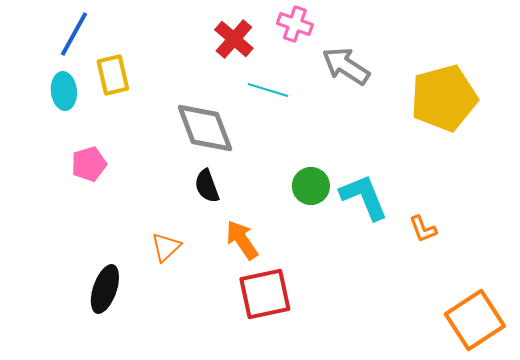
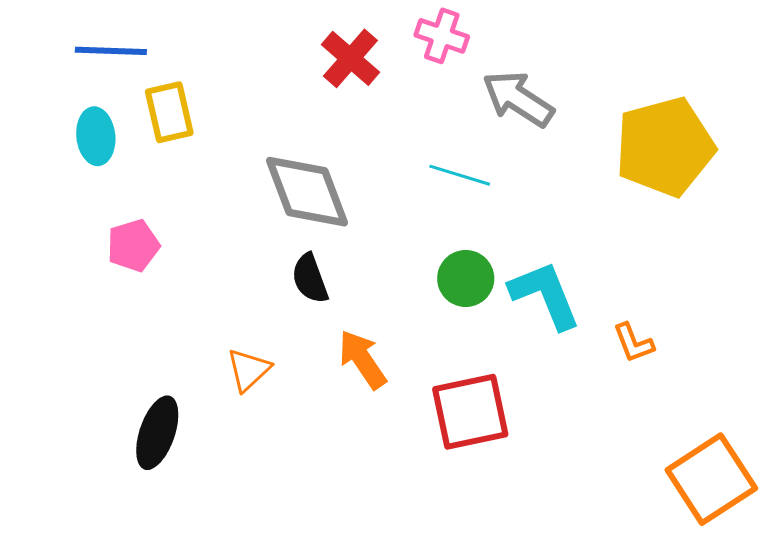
blue line: (74, 34) -> (111, 51), turned 63
cyan line: (268, 90) -> (460, 175), moved
red square: (265, 294) -> (470, 412), moved

